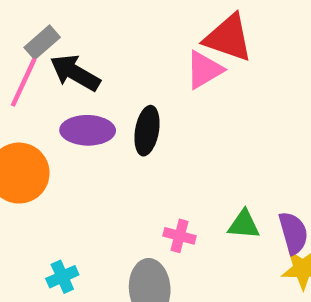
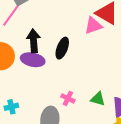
black arrow: (75, 73) -> (34, 41), moved, turned 45
purple ellipse: (88, 130) -> (33, 60), moved

